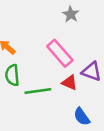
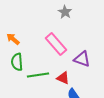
red triangle: (70, 83) -> (63, 78), moved

